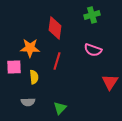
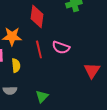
pink semicircle: (93, 50) -> (61, 47), moved
red line: (57, 61) -> (39, 49), turned -30

